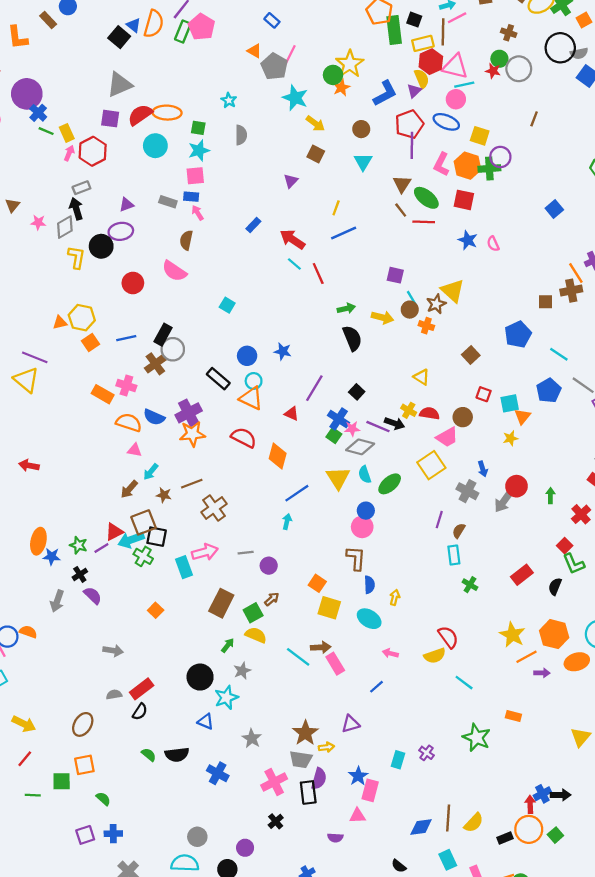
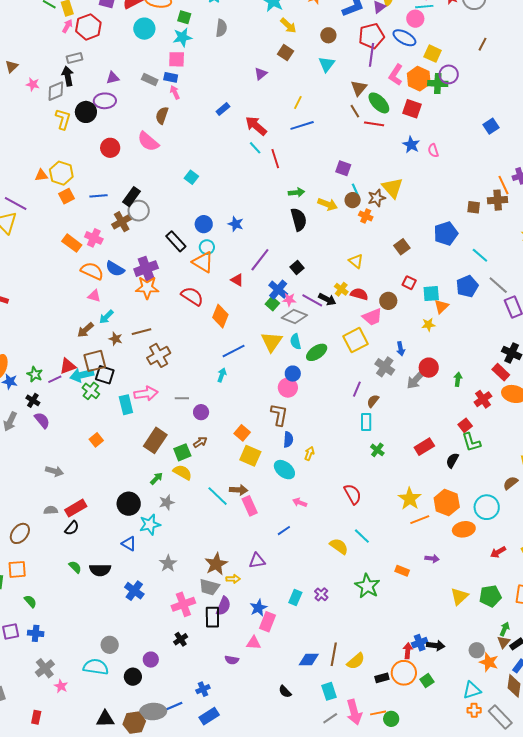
black cross: (80, 574) -> (33, 400), turned -32
yellow semicircle: (435, 656) -> (339, 546), moved, turned -132
purple arrow: (542, 673) -> (432, 559), moved

